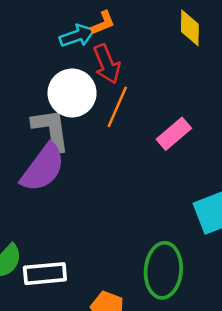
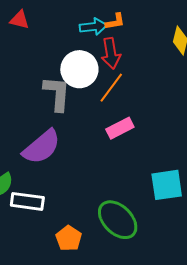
pink rectangle: (174, 134) -> (120, 128), moved
purple semicircle: (43, 168) -> (42, 147), moved
green ellipse: (163, 270) -> (118, 220), turned -63

